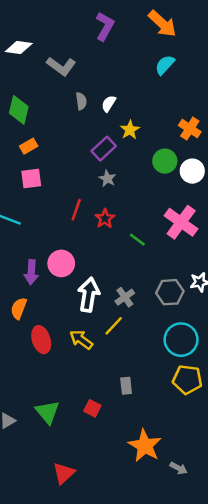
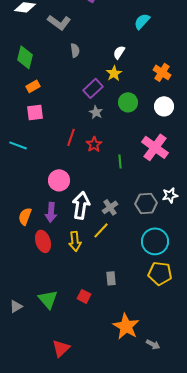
white semicircle: (109, 104) -> (119, 52), moved
green circle: (165, 161) -> (128, 102), moved
green line: (137, 240) -> (120, 161), turned 48
purple arrow: (31, 272) -> (51, 212), moved
yellow arrow: (81, 340) -> (75, 241), turned -132

